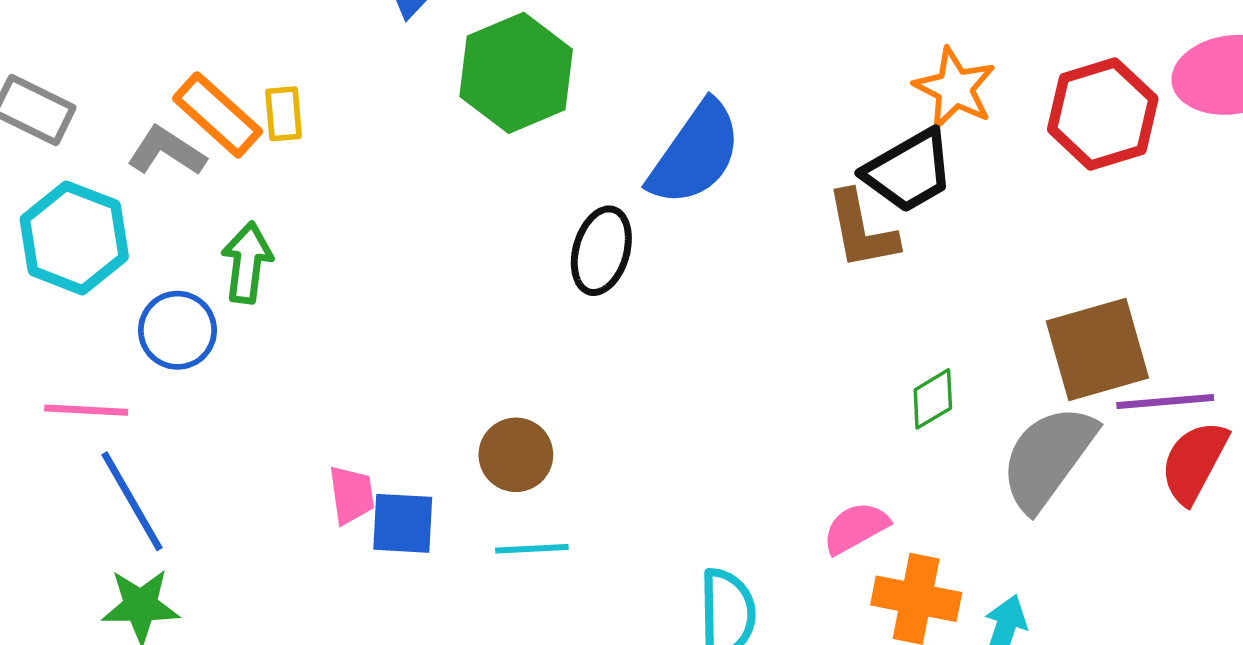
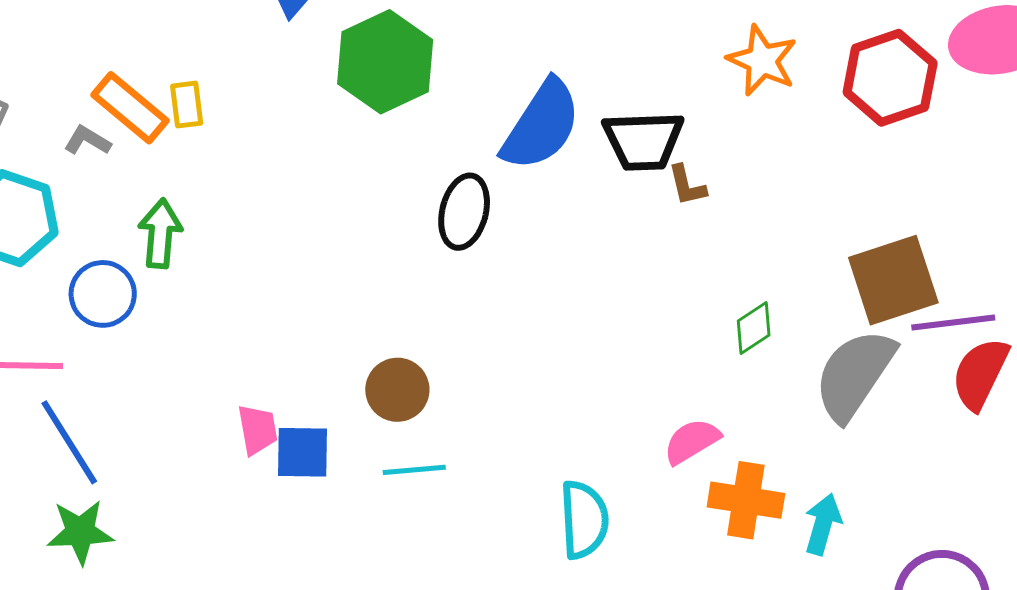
gray L-shape: (167, 151) -> (87, 141), size x0.7
black trapezoid: (909, 171) -> (643, 141), moved, turned 30
brown L-shape: (862, 230) -> (687, 185), size x0.6

